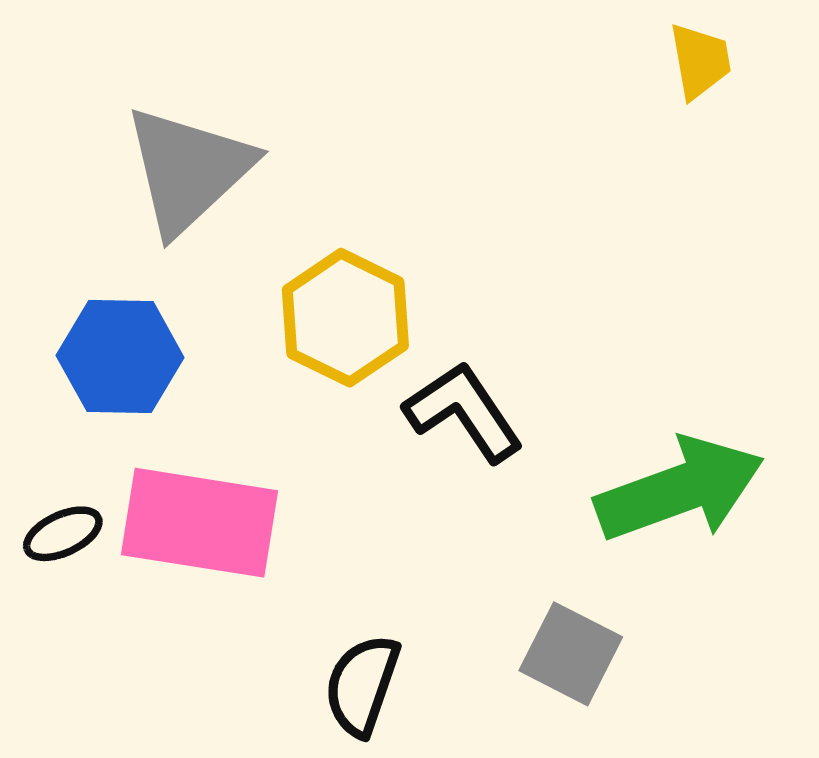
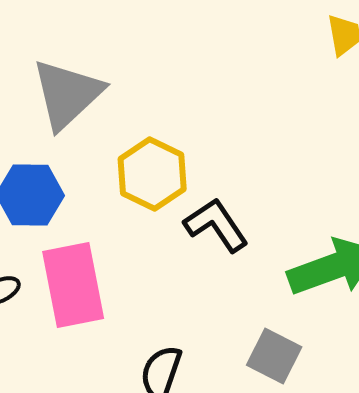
pink rectangle: (199, 523) -> (73, 285), turned 70

